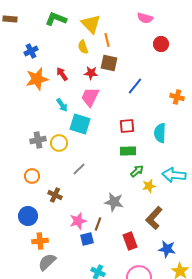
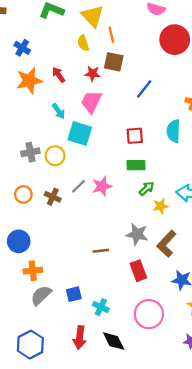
red circle: (161, 44) -> (175, 40), size x1.6
blue cross: (31, 51) -> (22, 48), turned -32
cyan semicircle: (160, 133) -> (174, 131), moved
brown cross: (55, 195) -> (53, 197), moved
gray star: (114, 202) -> (137, 234), moved
pink star: (78, 221) -> (102, 186), moved
brown line: (98, 224) -> (101, 251), turned 64
blue square: (87, 239) -> (74, 294), moved

